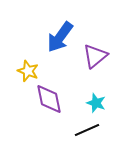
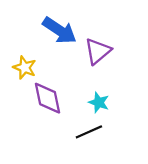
blue arrow: (60, 37) -> (59, 30), turned -92

